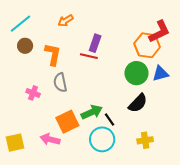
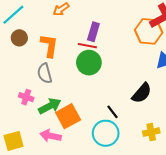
green circle: (136, 73) -> (89, 63), moved
gray semicircle: (60, 83) -> (45, 73), moved
pink cross: (33, 93) -> (26, 97), moved
green arrow: (92, 112) -> (50, 106), moved

